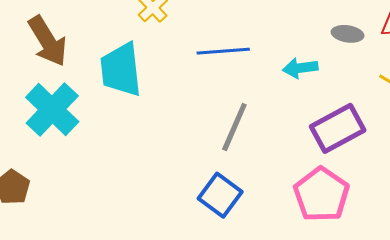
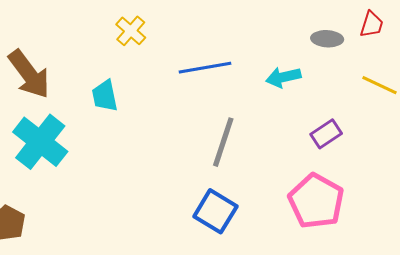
cyan trapezoid: (121, 70) -> (105, 96), size x0.6
purple rectangle: (338, 128) -> (326, 134), size x0.6

